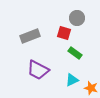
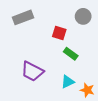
gray circle: (77, 18) -> (83, 16), moved
gray rectangle: (30, 36) -> (23, 17), moved

